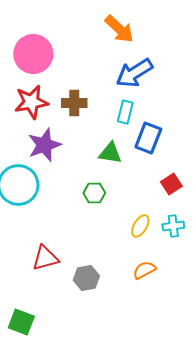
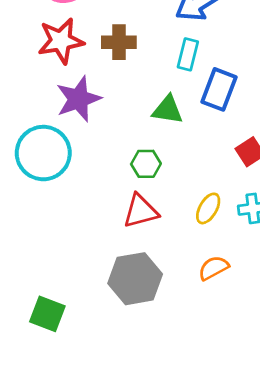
red triangle: (45, 258) -> (141, 211), moved
gray hexagon: (86, 278) -> (135, 279), size x1.5
green square: (21, 322) -> (47, 314), moved

